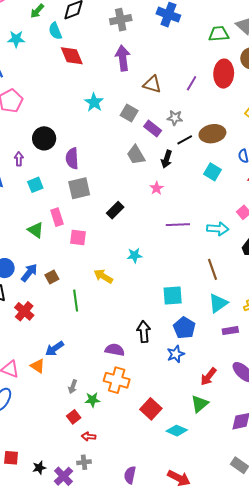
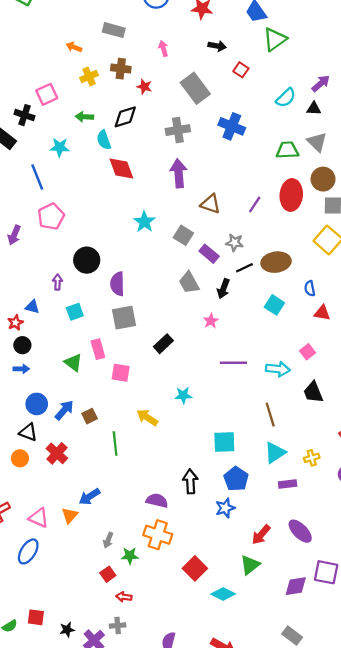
green arrow: (37, 11) -> (84, 117), turned 49
orange triangle: (38, 366) -> (70, 515), turned 35

